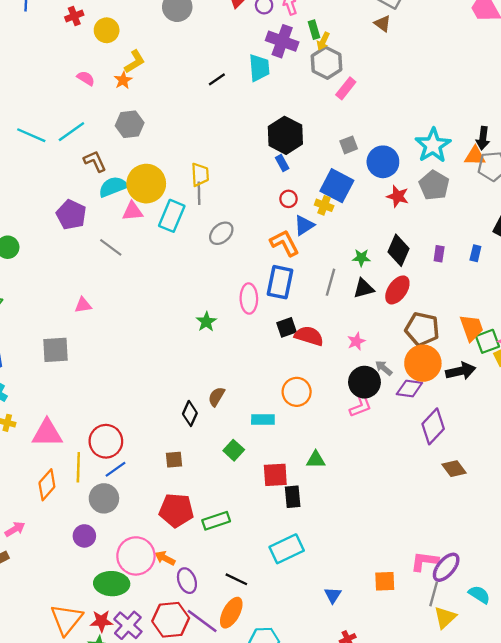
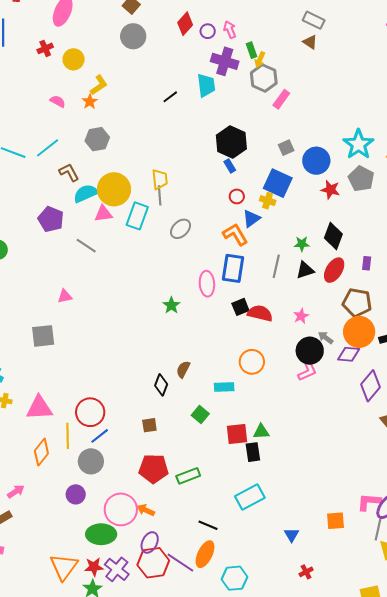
purple rectangle: (439, 254) -> (367, 263), moved
green triangle: (316, 460) -> (261, 432), moved
purple ellipse: (187, 581) -> (150, 542), moved, turned 50

